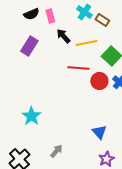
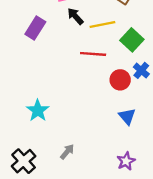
red circle: (99, 81) -> (120, 80), moved
blue triangle: (99, 132) -> (127, 116), moved

